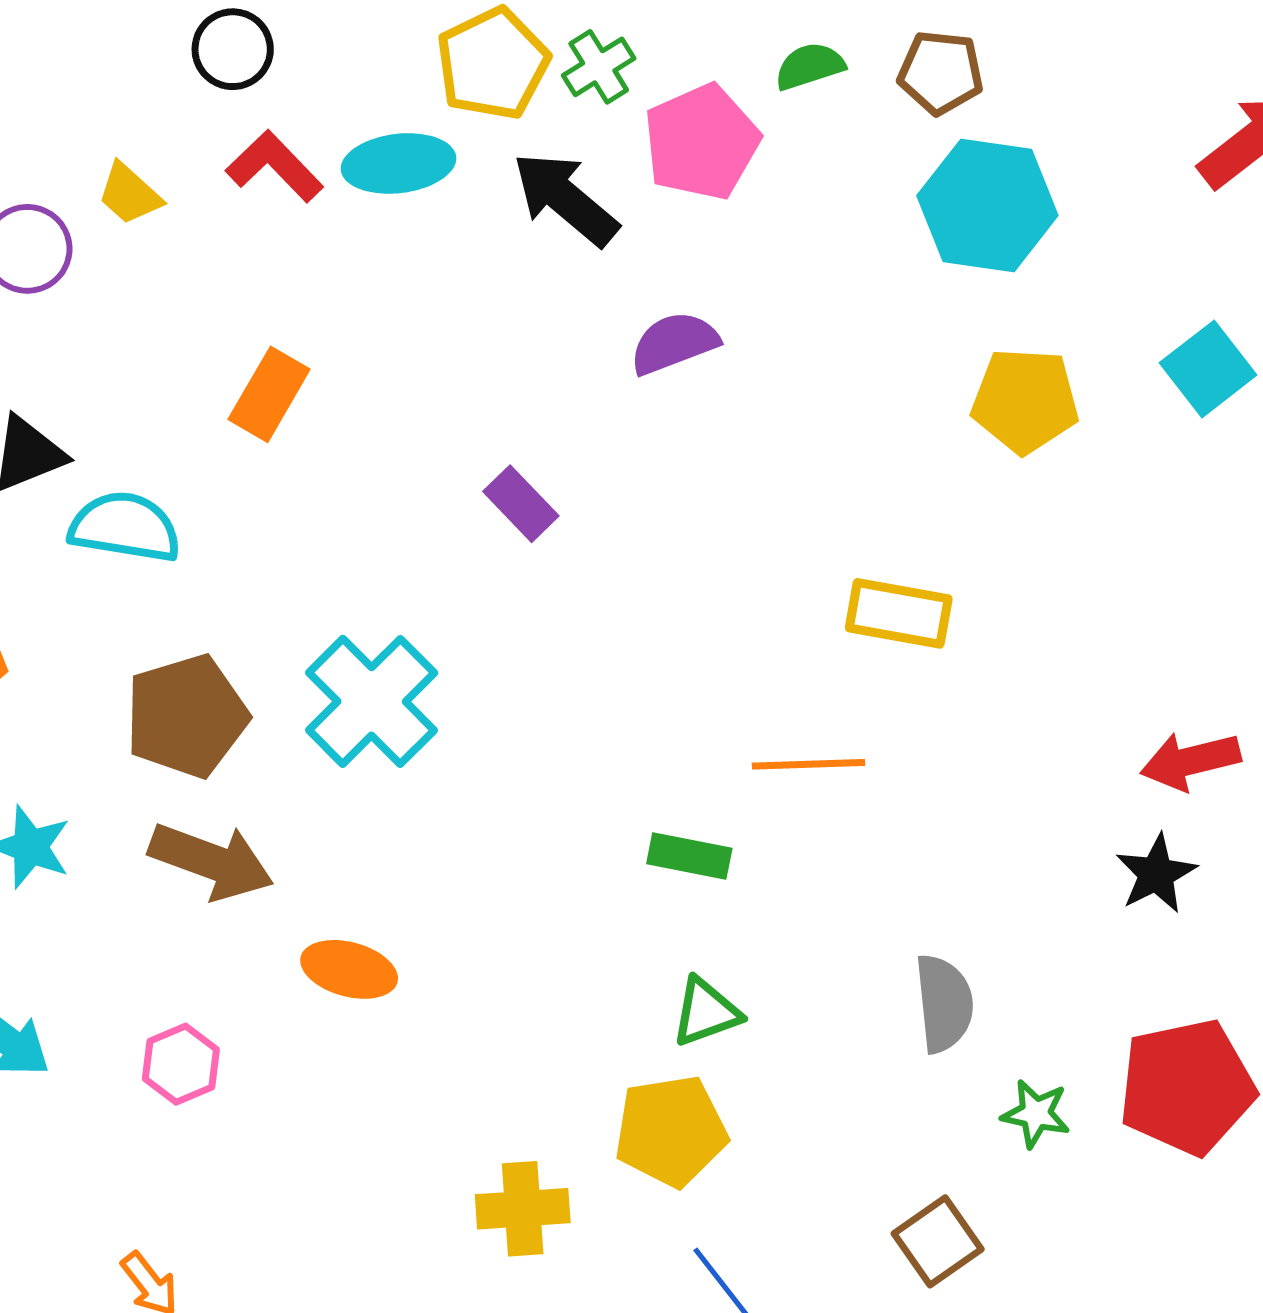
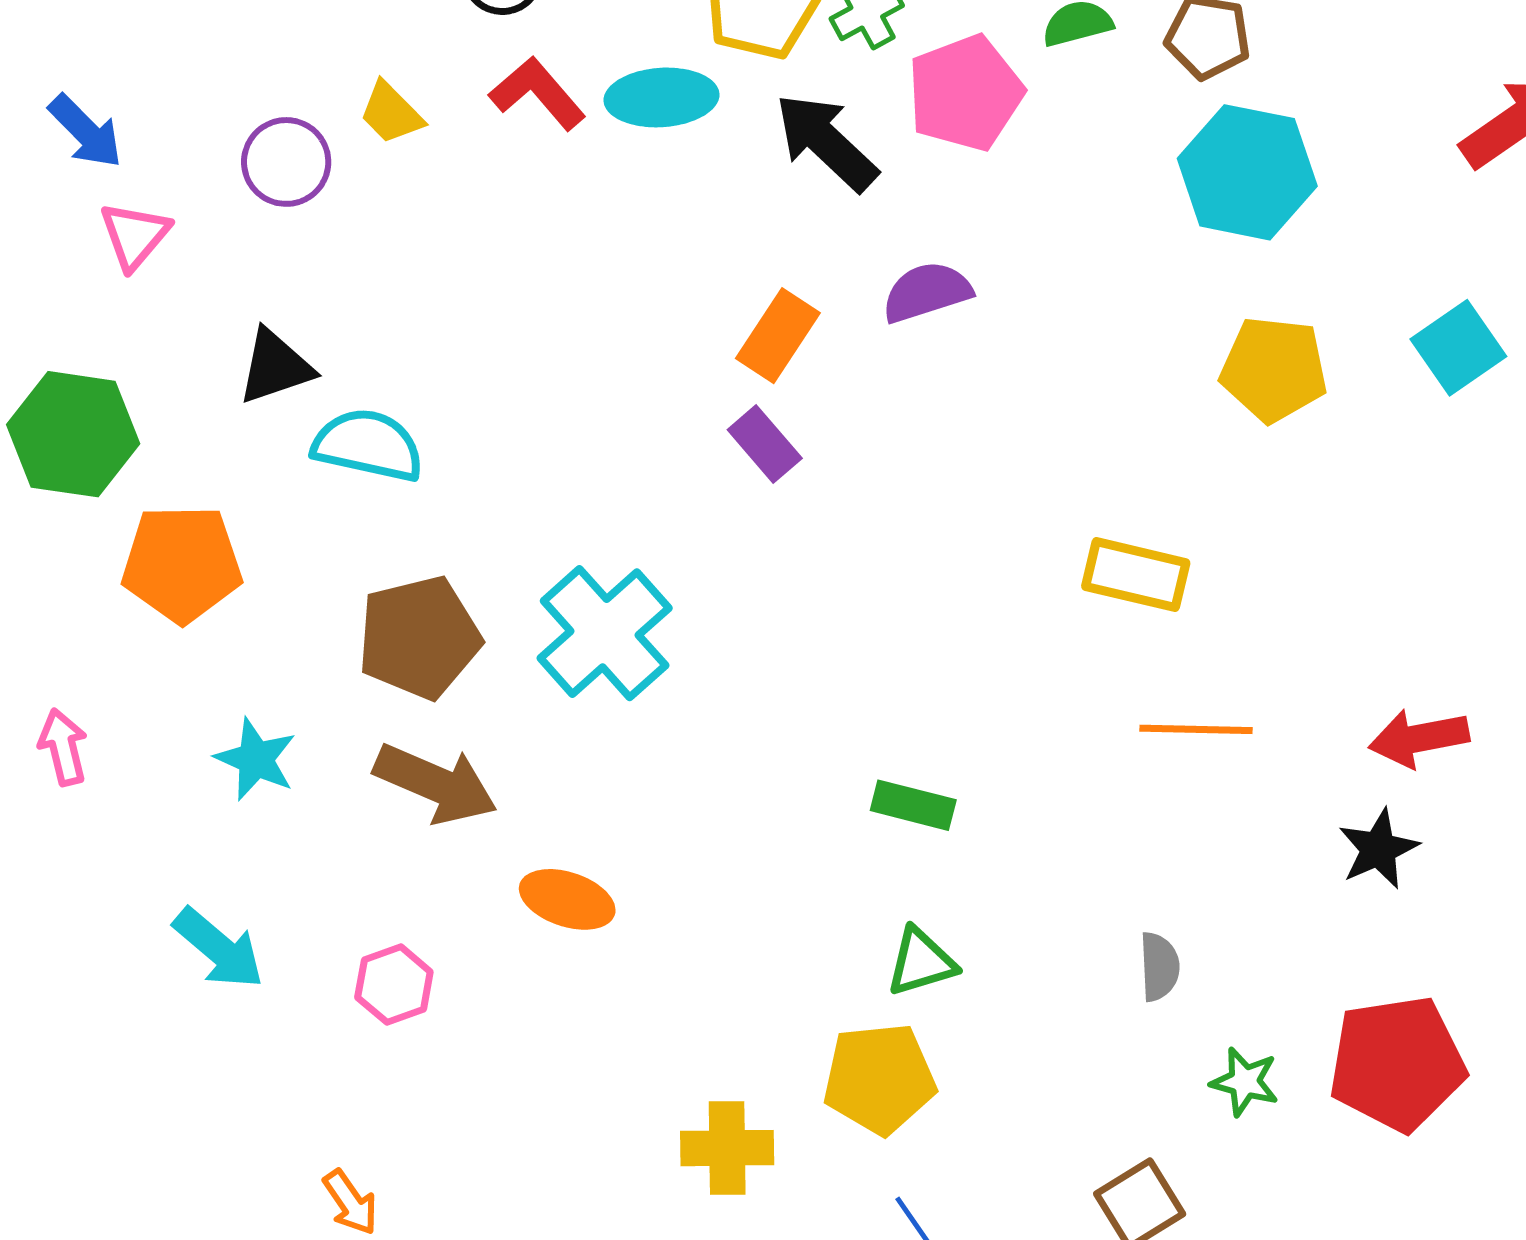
orange rectangle: (269, 394) -> (778, 336), moved
orange line: (808, 764) -> (1196, 729), moved
gray semicircle: (944, 1003) -> (1159, 967), size x0.7

